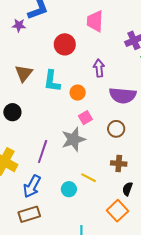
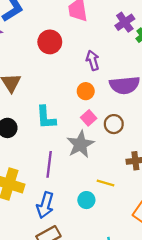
cyan L-shape: (52, 81) -> (46, 117), moved
orange circle: (78, 93) -> (86, 91), moved
brown circle: (116, 129) -> (114, 124), moved

